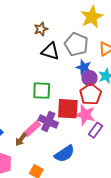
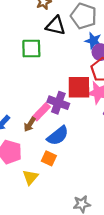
green square: (42, 91) -> (31, 49), moved
blue semicircle: (65, 154) -> (58, 136), moved

